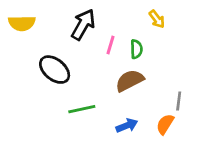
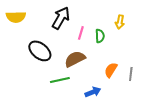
yellow arrow: (157, 19) -> (120, 22), moved, turned 48
brown semicircle: (130, 80) -> (75, 59), moved
orange semicircle: (165, 124) -> (111, 70), moved

